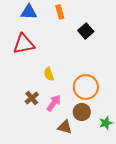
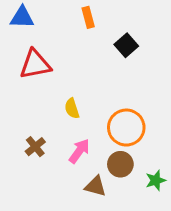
blue triangle: (29, 12) -> (22, 17), moved
brown cross: (32, 98) -> (35, 147), moved

